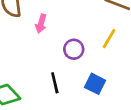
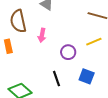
yellow line: (109, 39) -> (94, 42), turned 42

